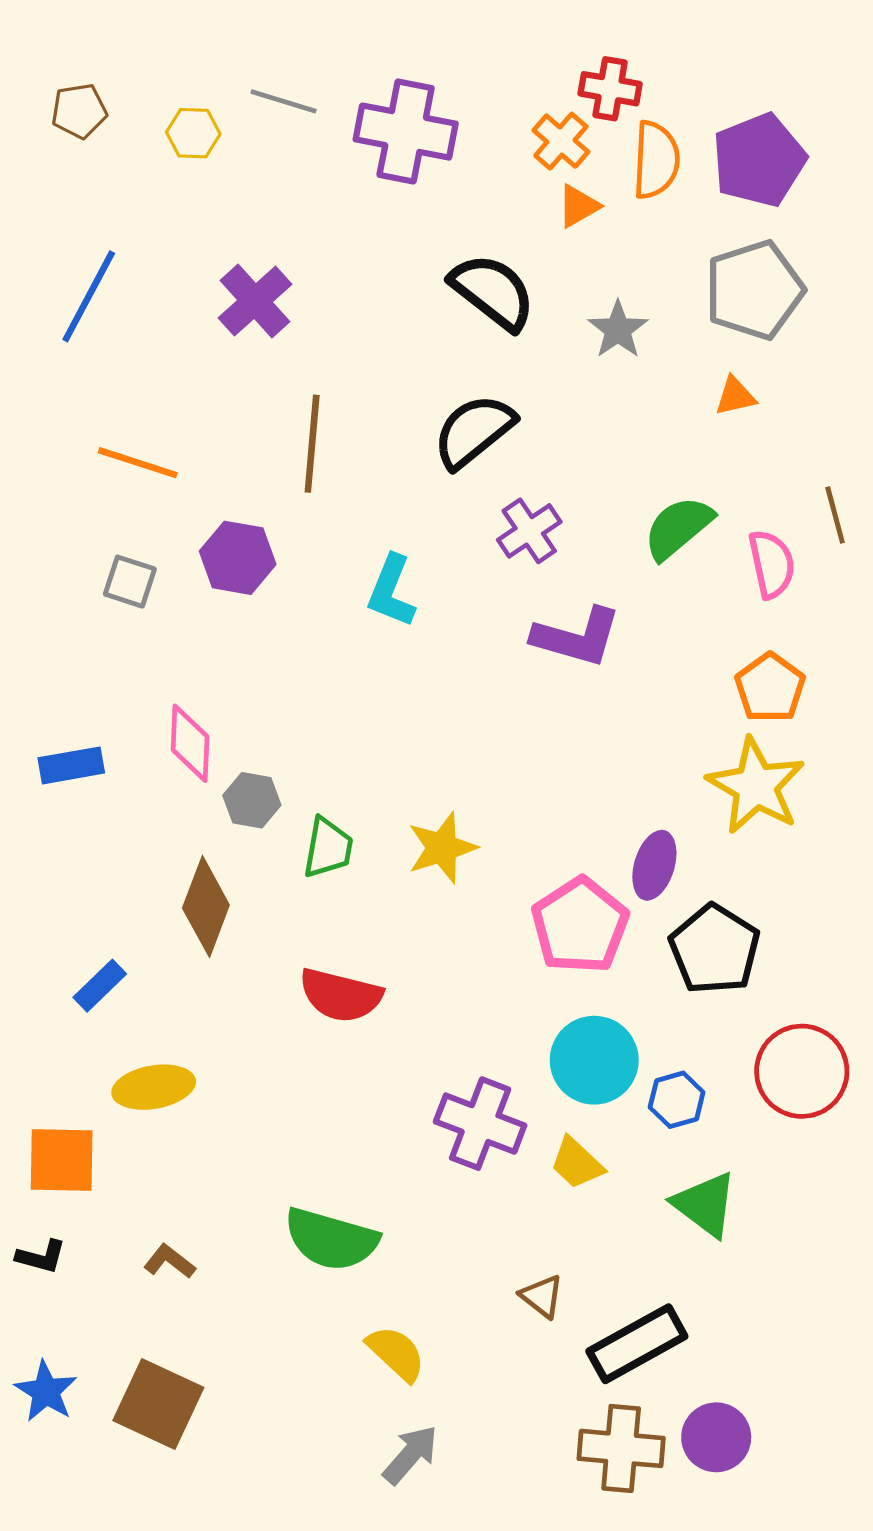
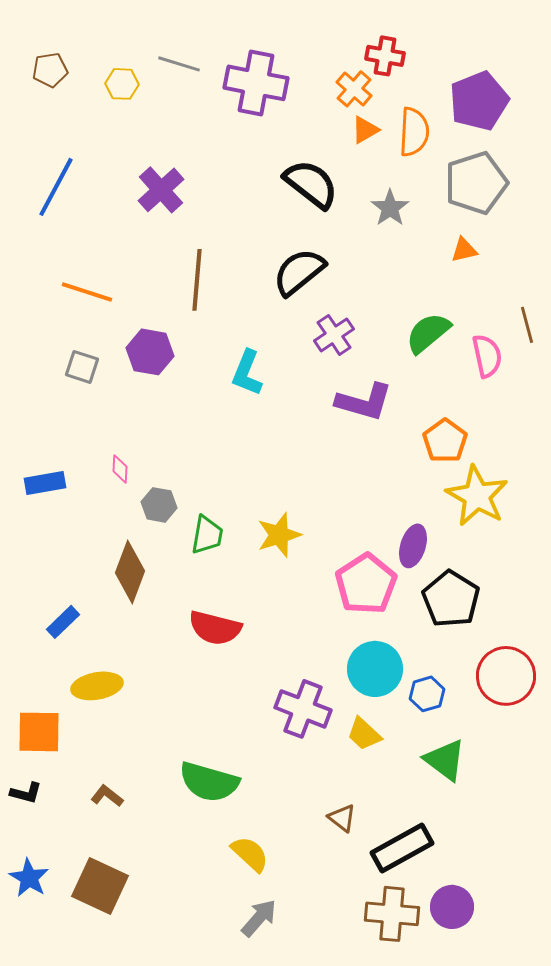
orange semicircle: (656, 160) -> (414, 132), moved
orange pentagon: (770, 688) -> (445, 441), moved
pink diamond: (190, 743) -> (120, 469), size x0.6

